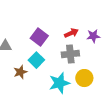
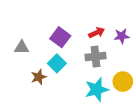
yellow circle: (84, 78) -> (123, 82), moved
cyan star: (59, 83) -> (97, 89), moved

